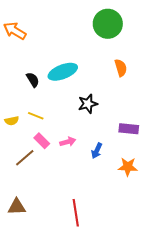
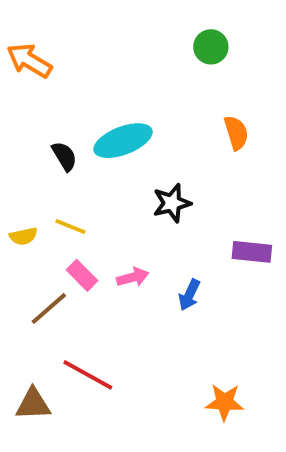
green circle: (108, 24) -> (211, 47), size x0.6
orange star: (128, 167) -> (225, 402), moved
red line: (76, 213) -> (88, 375), moved, turned -52

